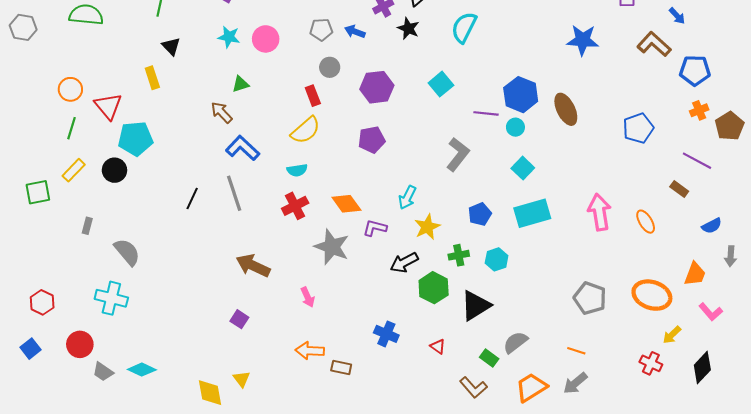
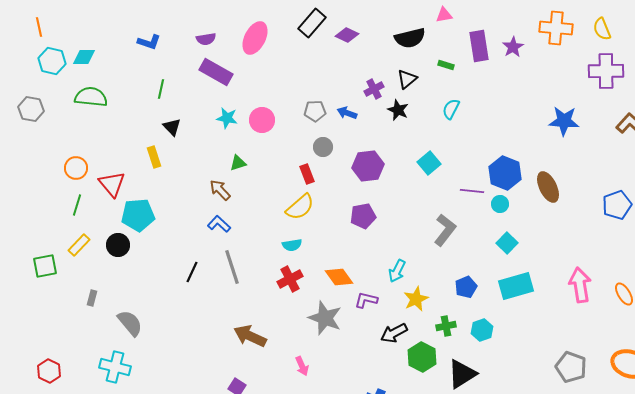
cyan semicircle: (464, 27) -> (451, 109), size x0.7
blue L-shape: (243, 148) -> (219, 224), moved, size x0.7

